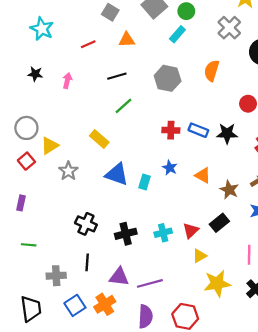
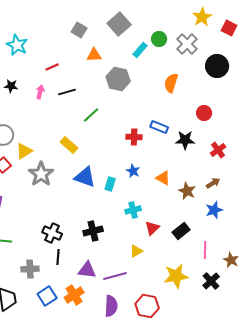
green circle: (186, 11) -> (159, 39), moved
red line: (88, 44) -> (52, 67), moved
black line: (117, 76) -> (67, 92), moved
gray hexagon: (168, 78) -> (118, 79), moved
blue rectangle: (198, 130) -> (159, 127), moved
gray star: (68, 171) -> (41, 174), size x1.4
black rectangle: (219, 223) -> (181, 231), moved
black cross: (86, 224) -> (52, 233), moved
cyan cross: (163, 233) -> (133, 210), moved
yellow triangle: (200, 256) -> (136, 251), moved

